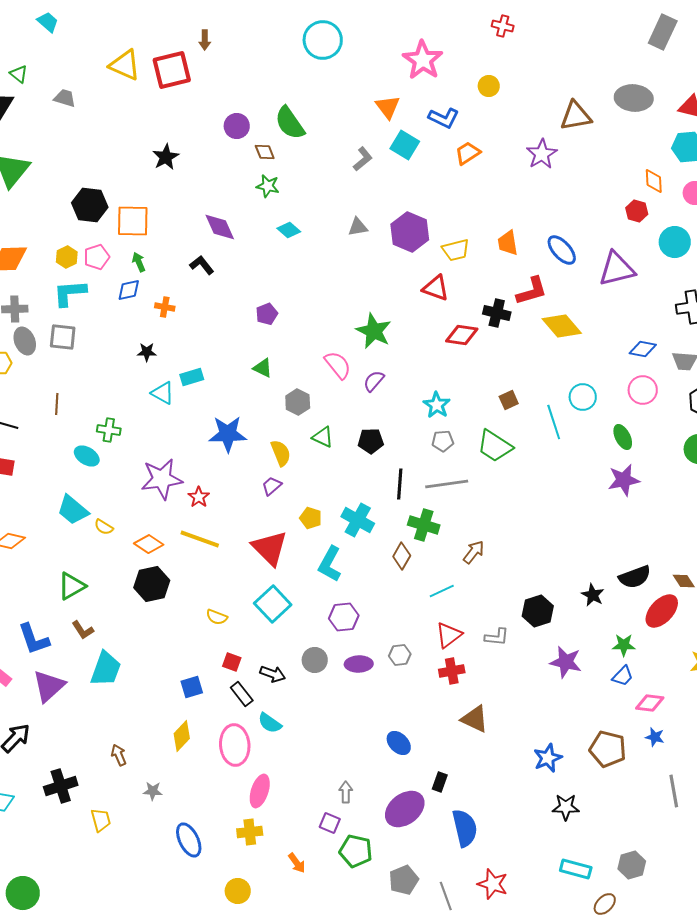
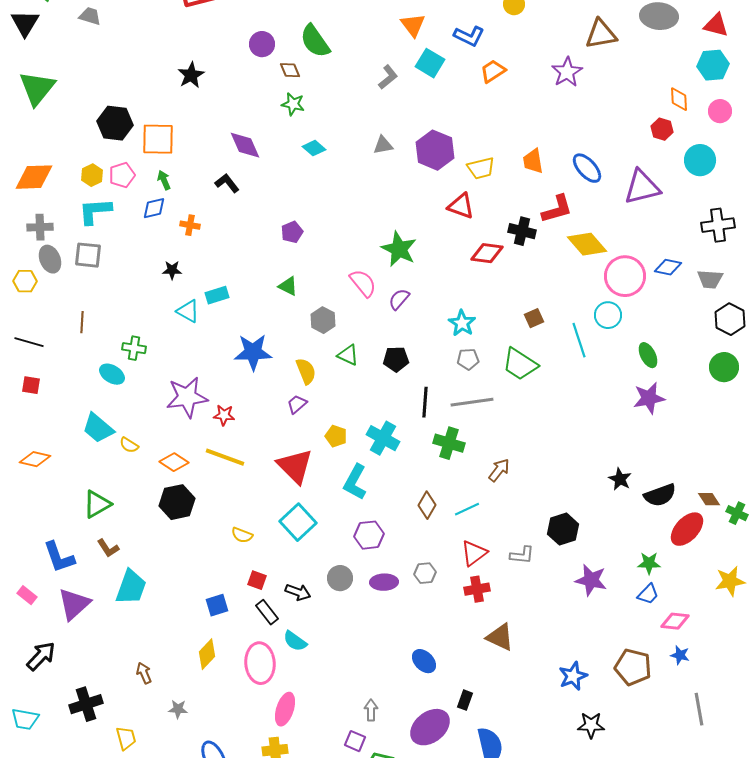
pink circle: (643, 390) -> (625, 276), moved, size x1.4
red star: (199, 497) -> (224, 415), turned -30
brown diamond: (402, 556) -> (427, 505), moved
black star: (593, 595) -> (620, 479), moved

